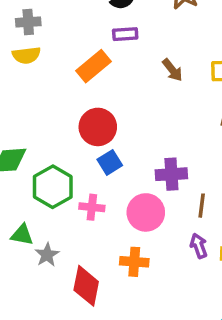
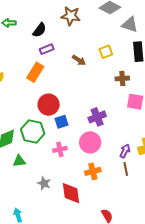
blue square: (110, 162) -> (61, 122), turned 32
green hexagon: (53, 187) -> (33, 131), moved
brown line: (202, 206) -> (126, 169), moved
green triangle: (22, 235) -> (19, 161), moved
purple arrow: (199, 246) -> (125, 151), turned 64

